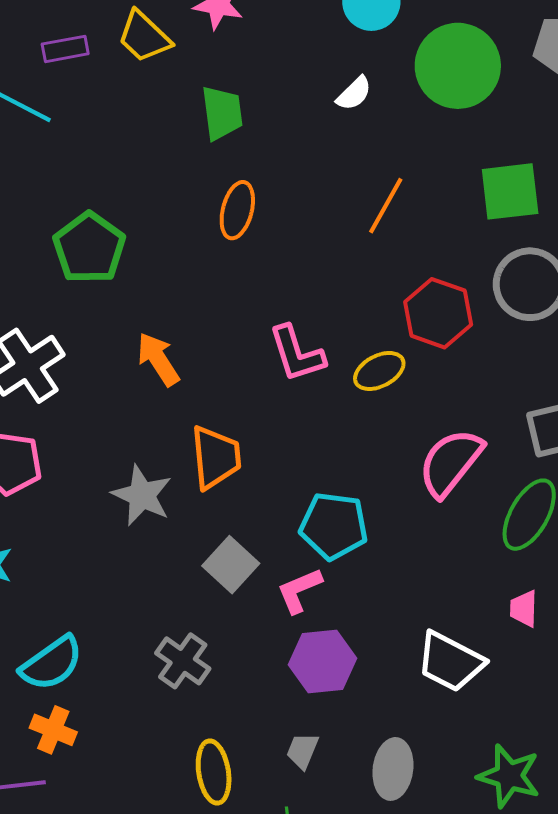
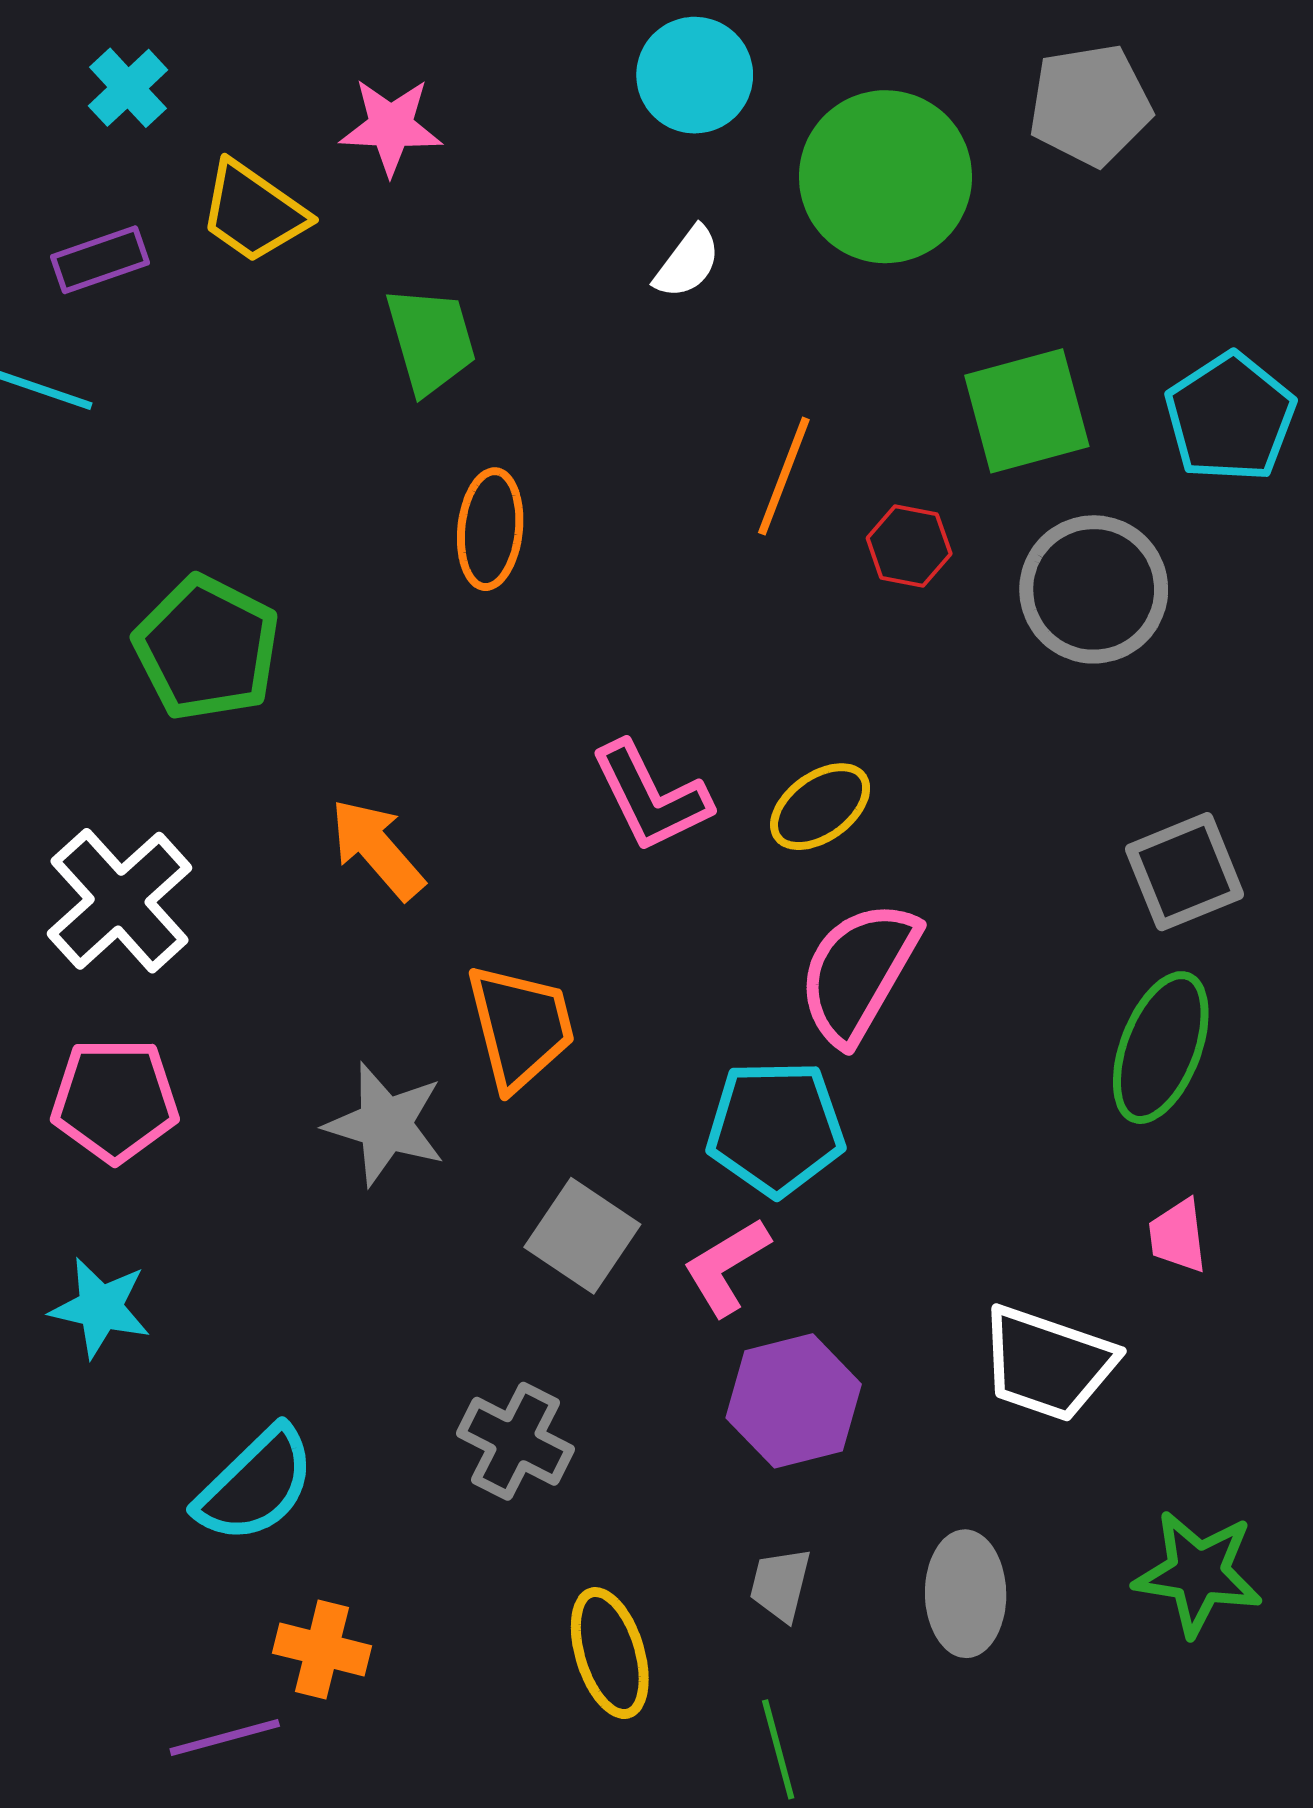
red hexagon: (438, 313) -> (909, 546), moved, size x0.6
pink semicircle: (451, 462) -> (858, 972), moved
orange cross: (53, 730) -> (322, 1649), moved

